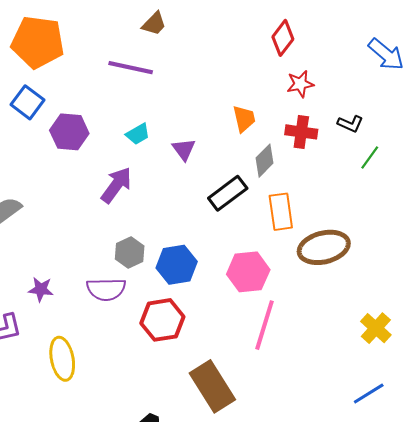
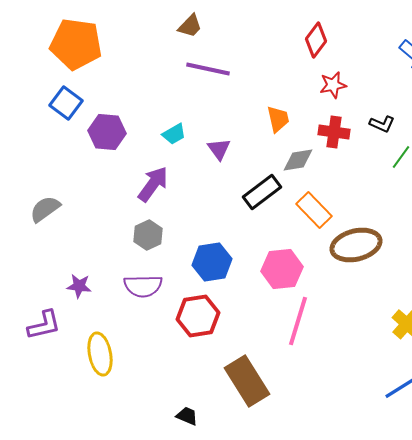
purple line: (131, 68) -> (208, 69), moved
gray diamond: (264, 161) -> (298, 160), turned 36
orange rectangle: (281, 212) -> (314, 210), turned -36
gray hexagon: (130, 253) -> (148, 235), moved

